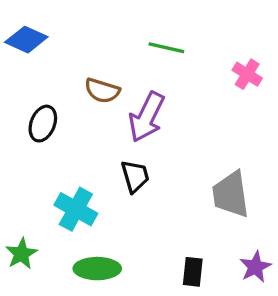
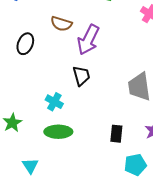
cyan cross: (76, 209) -> (54, 102), moved, size x0.7

